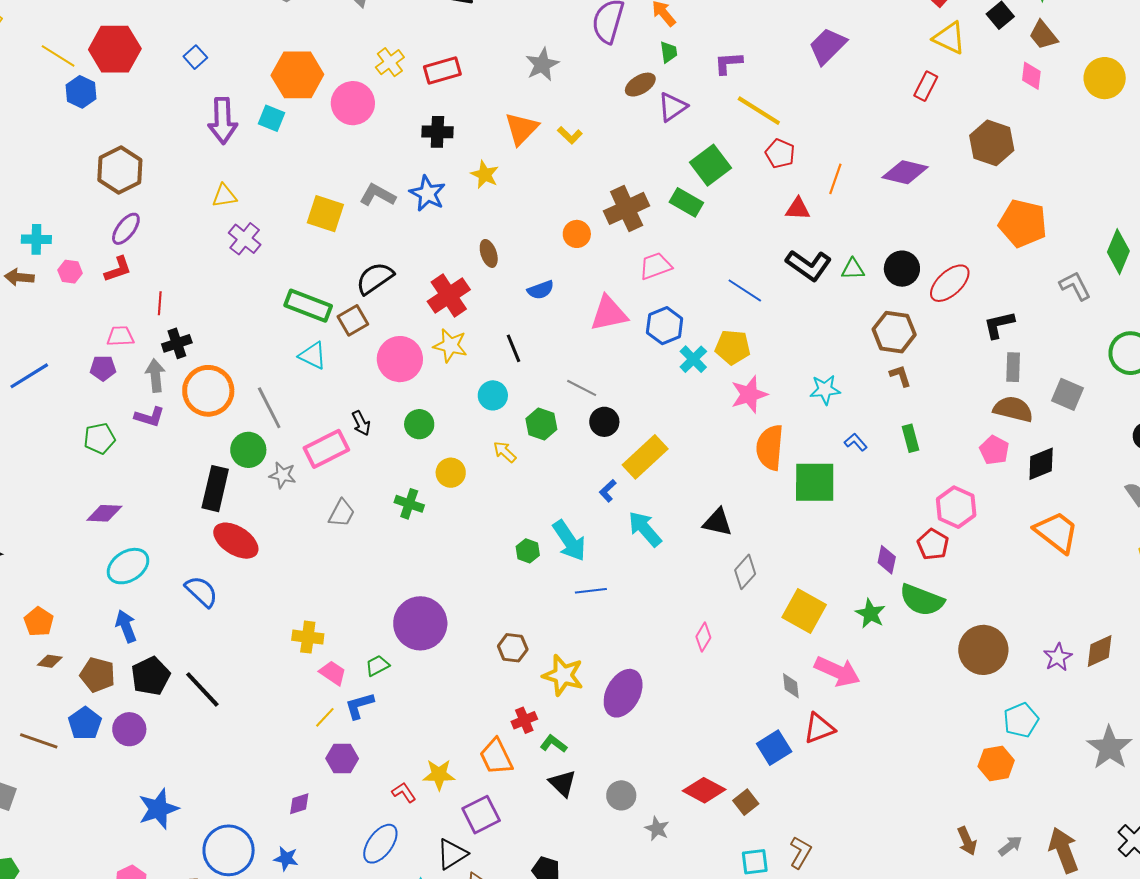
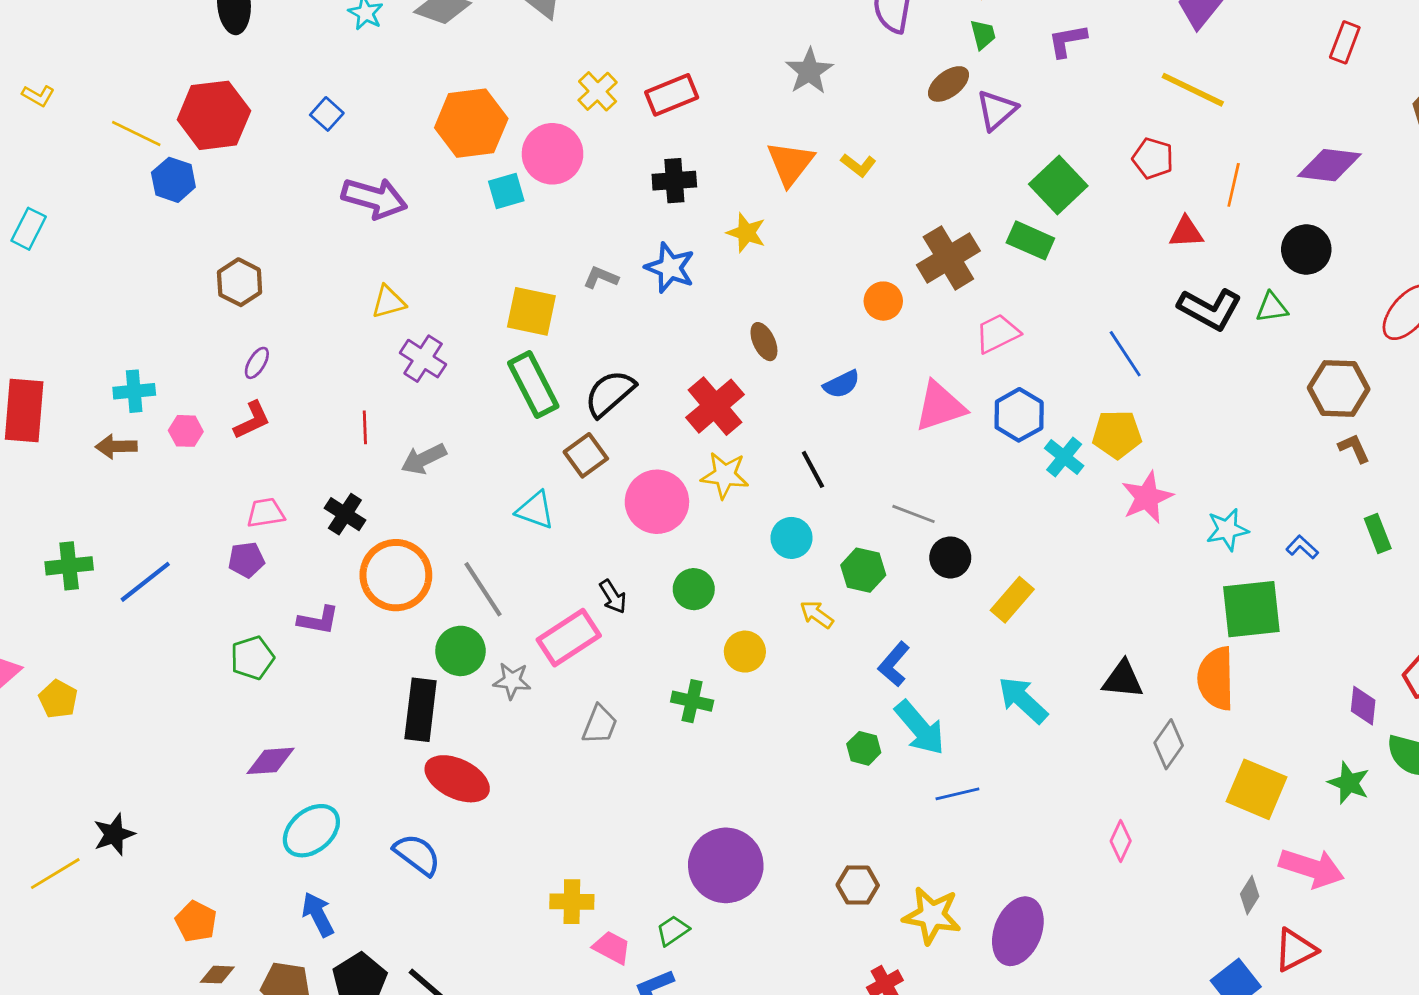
yellow line: (759, 111) -> (1193, 90), moved
cyan square: (272, 118) -> (506, 191), moved, turned -32
purple arrow: (223, 121) -> (374, 198), turned -66
brown hexagon: (120, 170) -> (240, 282), size x0.7
gray L-shape: (378, 195) -> (601, 277), size x0.7
purple ellipse: (126, 229) -> (257, 363), size x0.7
black circle: (902, 269) -> (1306, 249), moved
blue line: (745, 291) -> (1125, 354), turned 30
red line: (160, 303) -> (365, 427), moved
green rectangle: (308, 306) -> (533, 385), moved, turned 48
black cross: (177, 343) -> (345, 514), turned -32
gray arrow: (155, 375) -> (424, 459), moved, turned -104
cyan star: (825, 390) -> (1227, 530), moved
orange semicircle: (770, 447) -> (1216, 679), moved
yellow rectangle: (645, 457) -> (1012, 600), size x0.7
blue L-shape: (608, 491) -> (894, 664), moved, size x1.4
gray diamond: (791, 686) -> (1250, 895), turned 44

